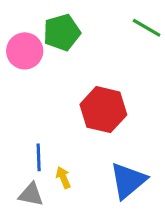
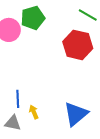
red hexagon: (103, 110) -> (78, 45), moved

